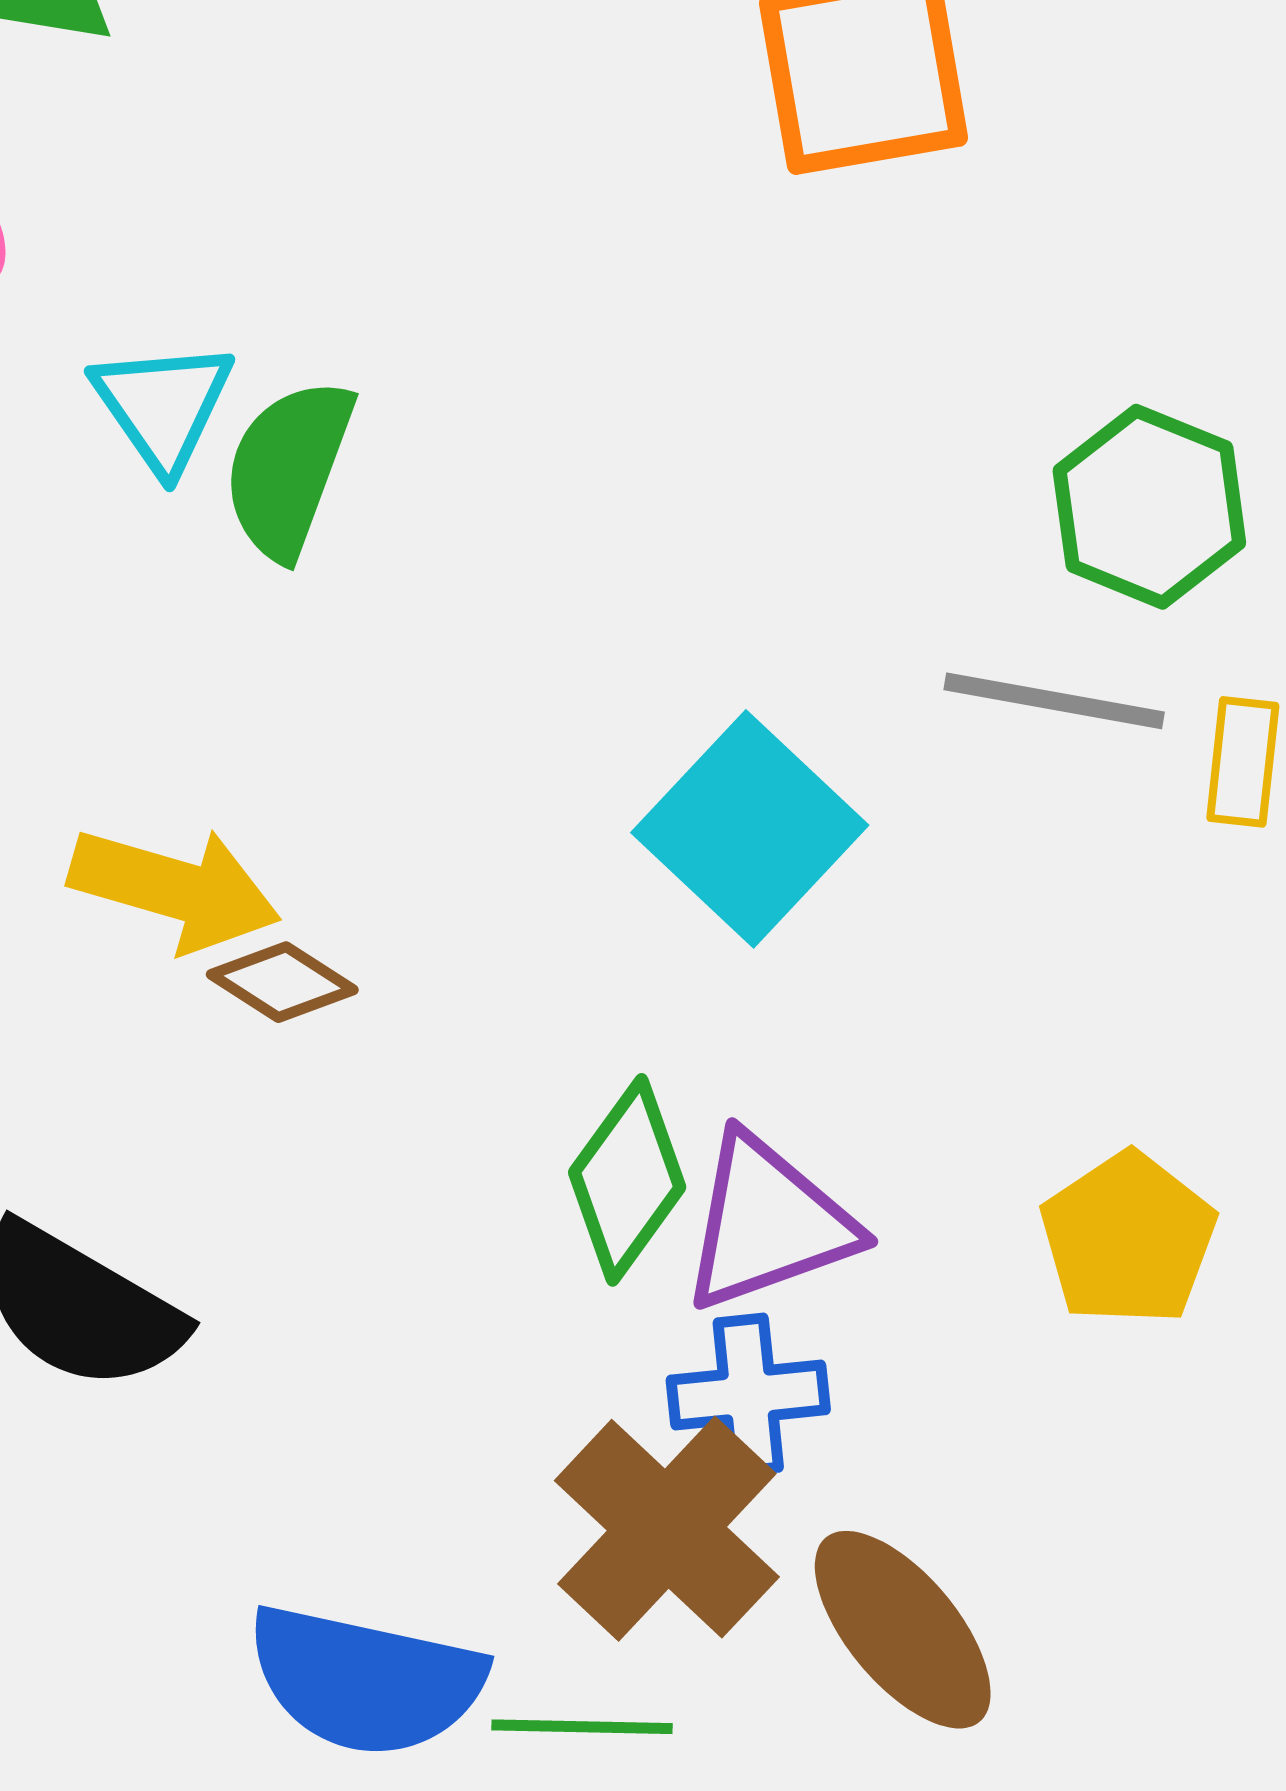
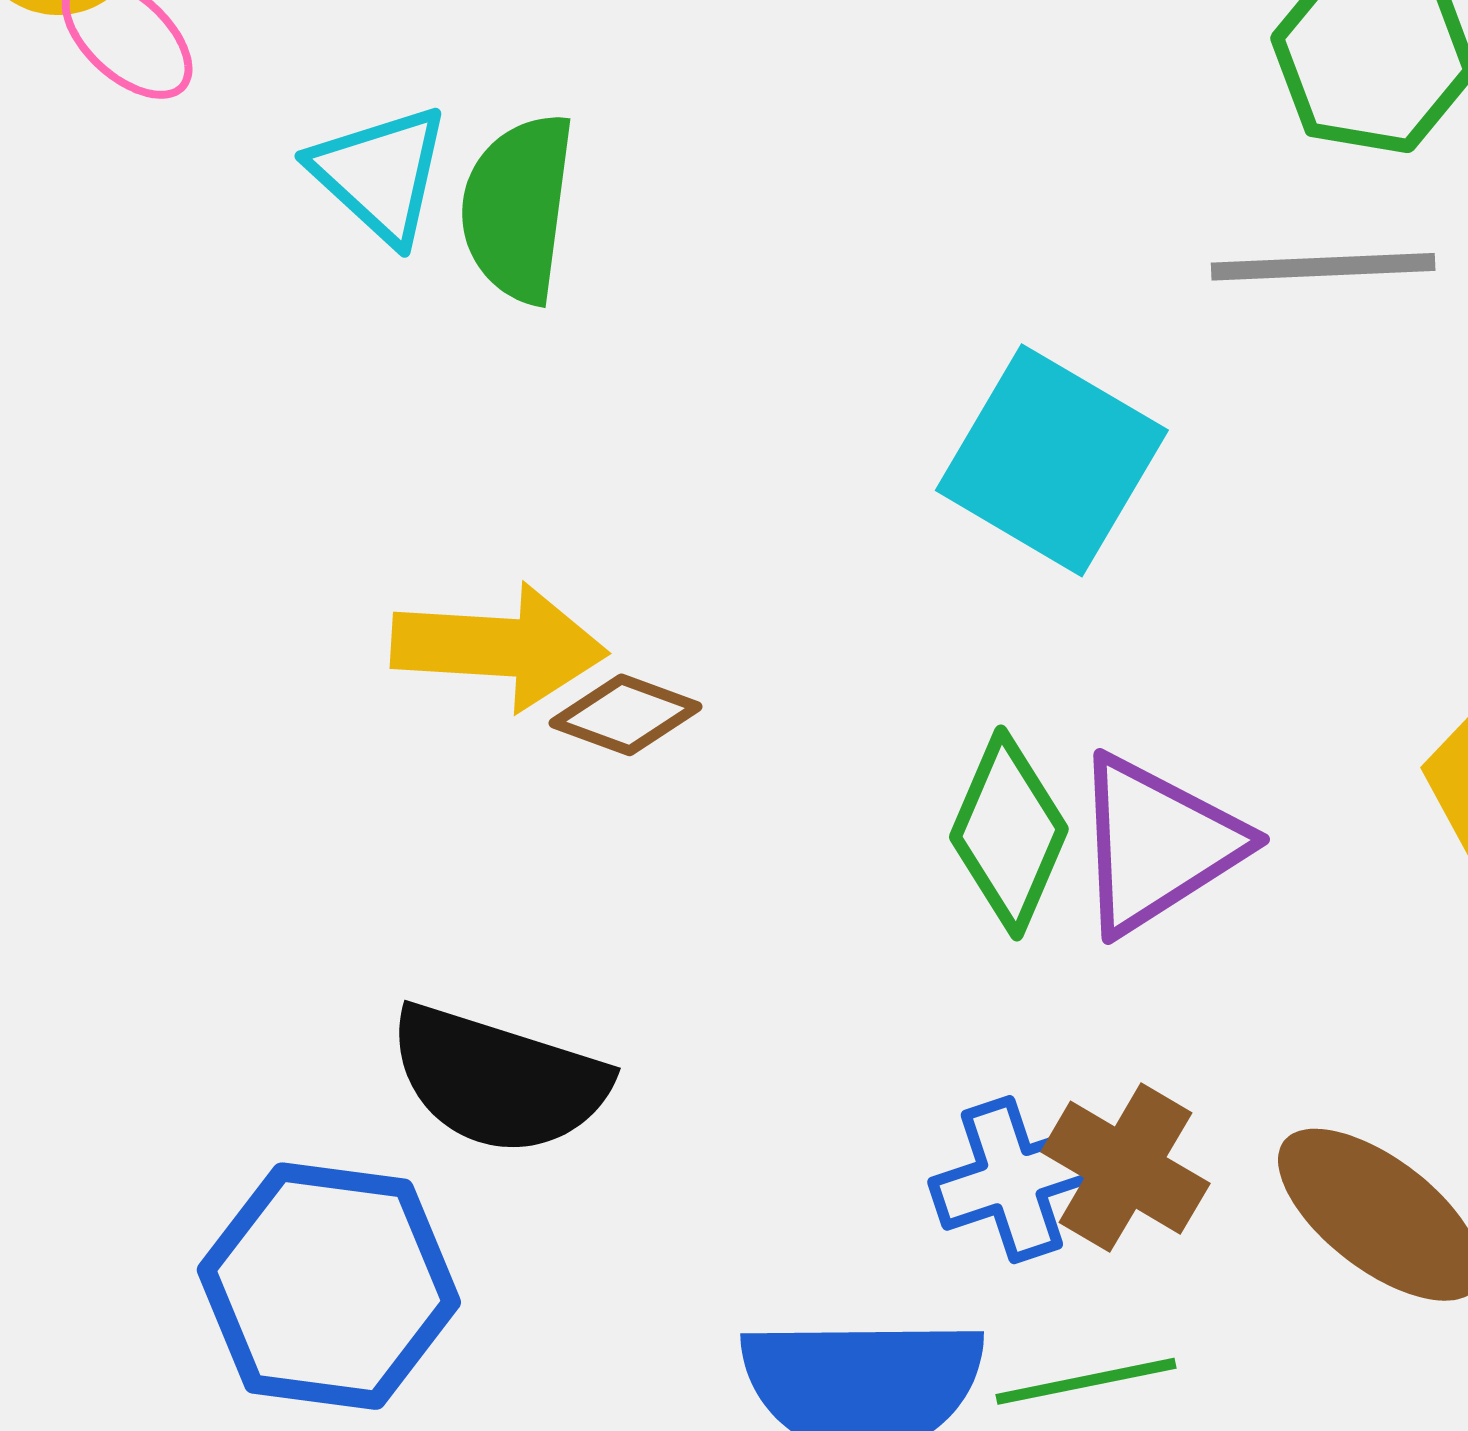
blue cross: (748, 1395) -> (1012, 1180), moved
brown cross: (667, 1529) -> (1125, 1168), size x0.7

